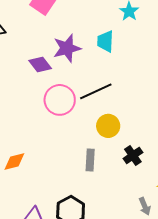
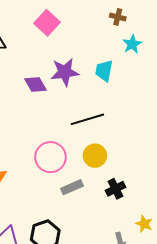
pink circle: (60, 100) -> (50, 157), moved
gray rectangle: (90, 160) -> (72, 187), turned 55

